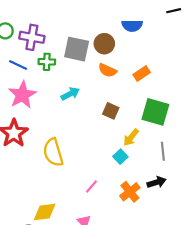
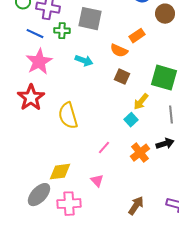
brown circle: (104, 44) -> (165, 14), moved
orange semicircle: (108, 70) -> (119, 51), moved
orange rectangle: (142, 74) -> (137, 36), moved
cyan arrow: (70, 94) -> (84, 61), turned 48

